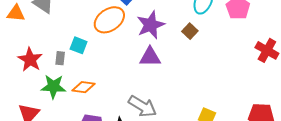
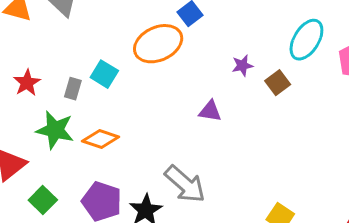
purple star: (151, 25) -> (242, 66), moved, size x0.5
purple triangle: (150, 57) -> (210, 111), size x0.7
red star: (30, 60) -> (27, 83), size x0.7

